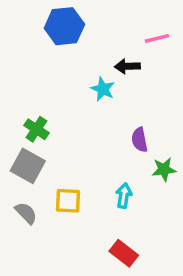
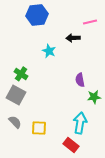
cyan star: (103, 89) -> (49, 51), moved
cyan arrow: (124, 196) -> (80, 123), moved, size x1.5
yellow square: (68, 201) -> (39, 128), moved

